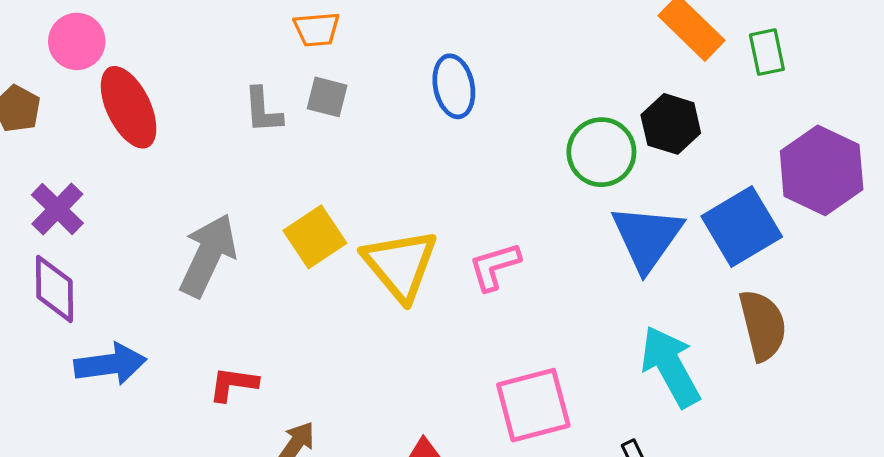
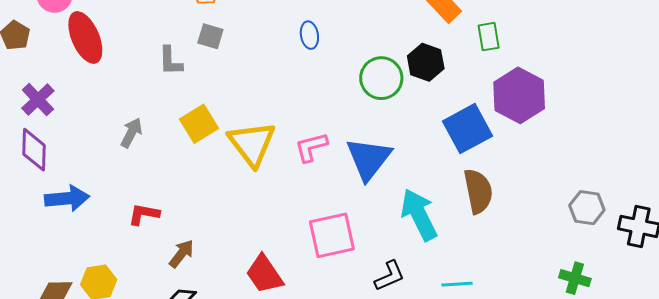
green rectangle: (767, 52) -> (489, 37), moved
blue ellipse: (454, 86) -> (309, 35), moved, size x0.7
gray L-shape: (263, 110) -> (170, 61), moved
blue triangle: (647, 238) -> (369, 159), moved
gray arrow: (208, 255) -> (131, 133), size x0.6

